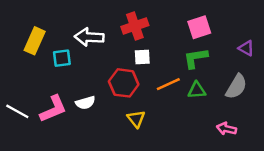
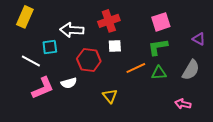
yellow rectangle: (35, 41) -> (25, 17), moved
red hexagon: (124, 83) -> (89, 60), moved
white line: (17, 111) -> (31, 61), moved

